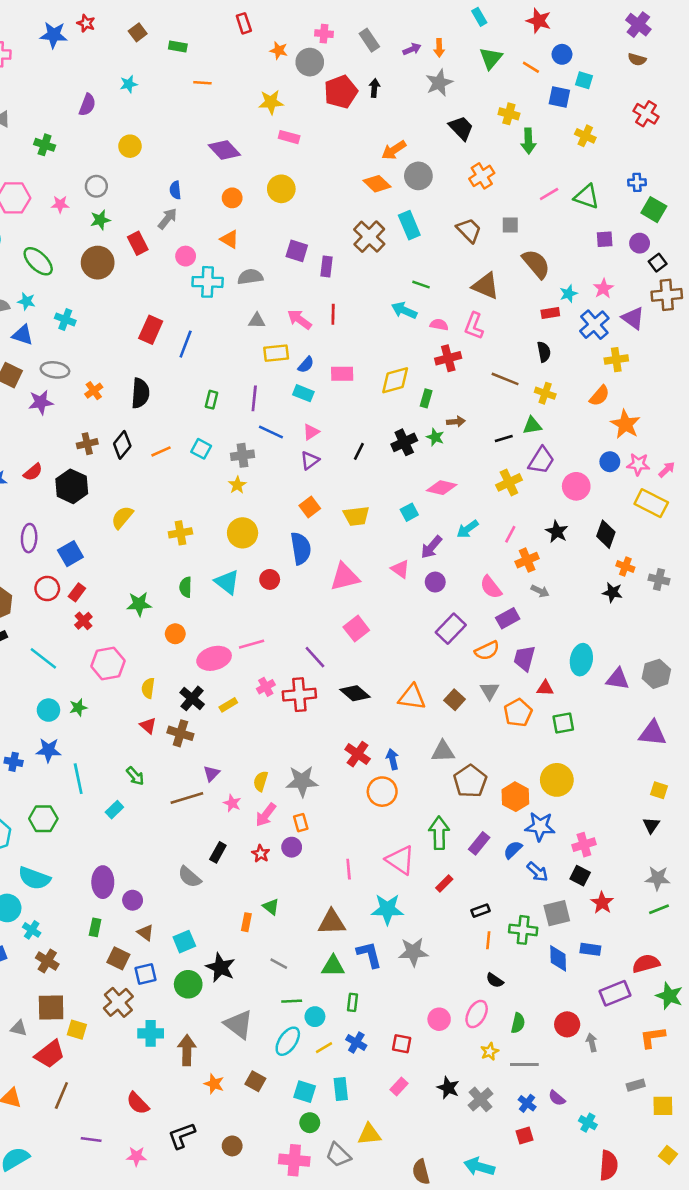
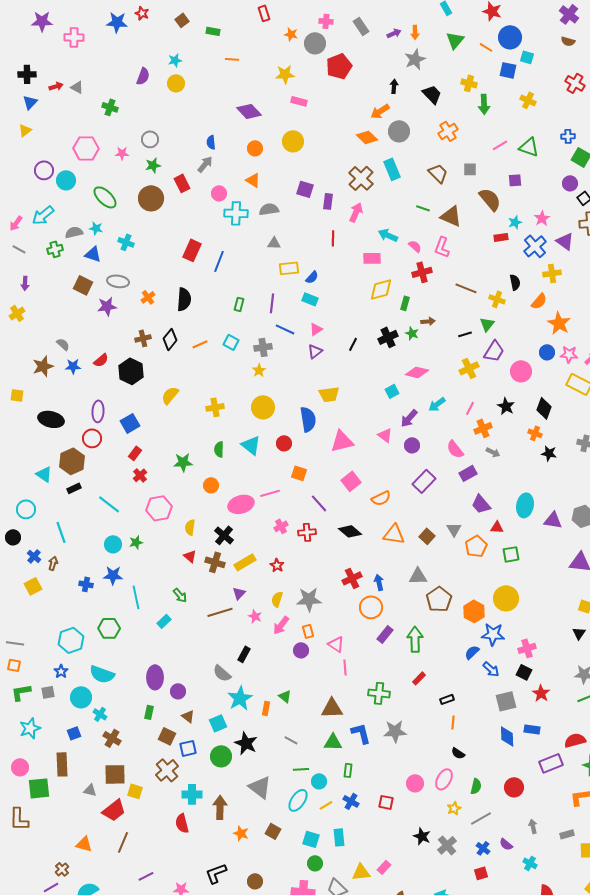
blue circle: (562, 54) -> (510, 37), size x1.5
black arrow: (374, 88) -> (394, 86), moved
yellow circle: (130, 146) -> (176, 83), moved
purple square: (605, 239) -> (515, 180), moved
green line: (421, 285) -> (423, 208), moved
pink arrow: (299, 319) -> (356, 212), moved, turned 78
pink semicircle: (439, 325) -> (415, 246), turned 32
black semicircle: (544, 352) -> (515, 282), moved
pink rectangle: (342, 374) -> (372, 258), moved
green triangle: (532, 426) -> (487, 324), turned -42
orange square: (310, 507) -> (299, 473), moved, turned -35
yellow trapezoid: (356, 516) -> (329, 394), moved
orange cross: (625, 567) -> (535, 433), moved
red circle: (47, 588) -> (92, 438), moved
orange semicircle: (487, 651) -> (381, 498), moved
purple trapezoid: (524, 658) -> (481, 504), turned -55
red cross: (299, 695) -> (307, 532), size x0.7
yellow rectangle: (228, 705) -> (245, 562), moved, size x1.5
red cross: (358, 754) -> (352, 578), turned 30
purple rectangle: (479, 843) -> (385, 634), moved
red star: (261, 854) -> (277, 565), moved
pink triangle: (400, 860) -> (336, 644), moved, size x0.7
cyan star: (387, 909) -> (240, 698), moved, turned -30
green cross: (523, 930) -> (379, 693), moved
gray arrow: (592, 1042) -> (533, 826), moved
gray line: (524, 1064) -> (481, 818), turned -30
pink rectangle: (399, 1086) -> (384, 867), moved
red semicircle: (138, 1103) -> (182, 823), moved, turned 30
purple line: (91, 1139) -> (146, 876), turned -35

